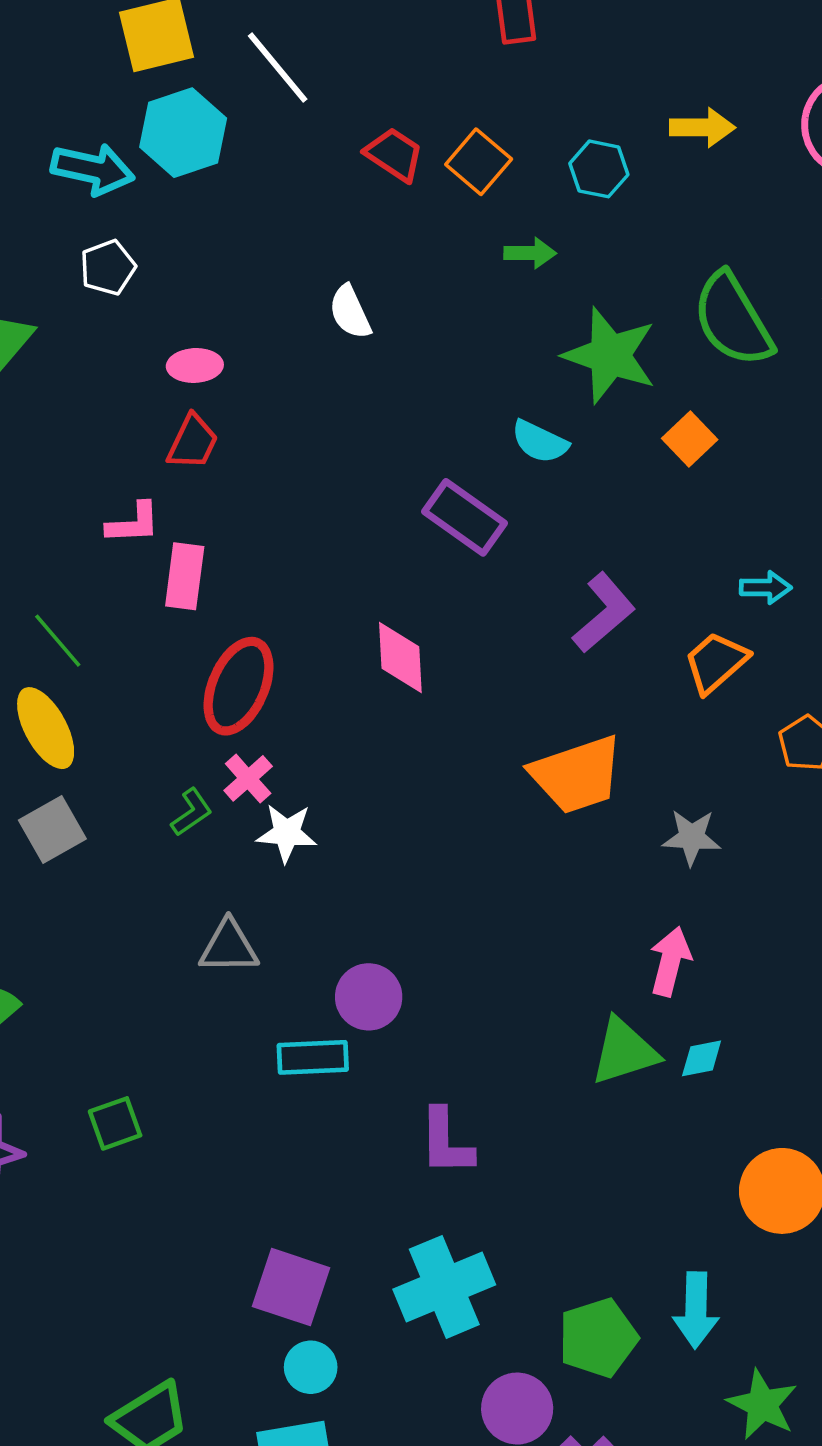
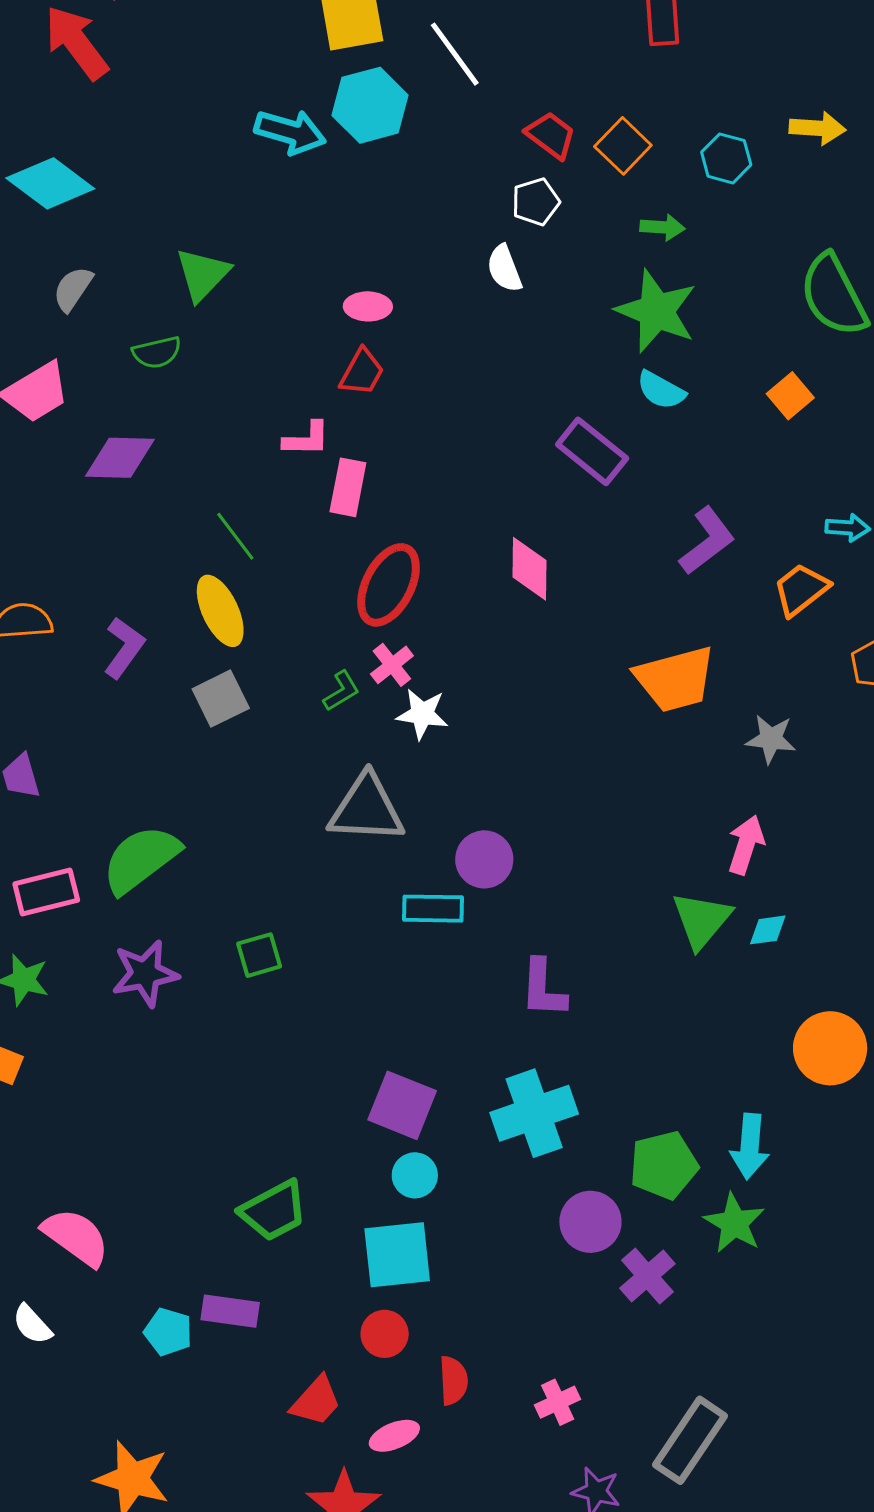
white pentagon: (108, 267) -> (536, 202), moved
green star: (610, 355) -> (656, 311), moved
gray triangle: (229, 947) -> (366, 809), size x1.5
green triangle: (624, 1052) -> (702, 920), turned -36
green star: (762, 1404) -> (734, 1223), moved

